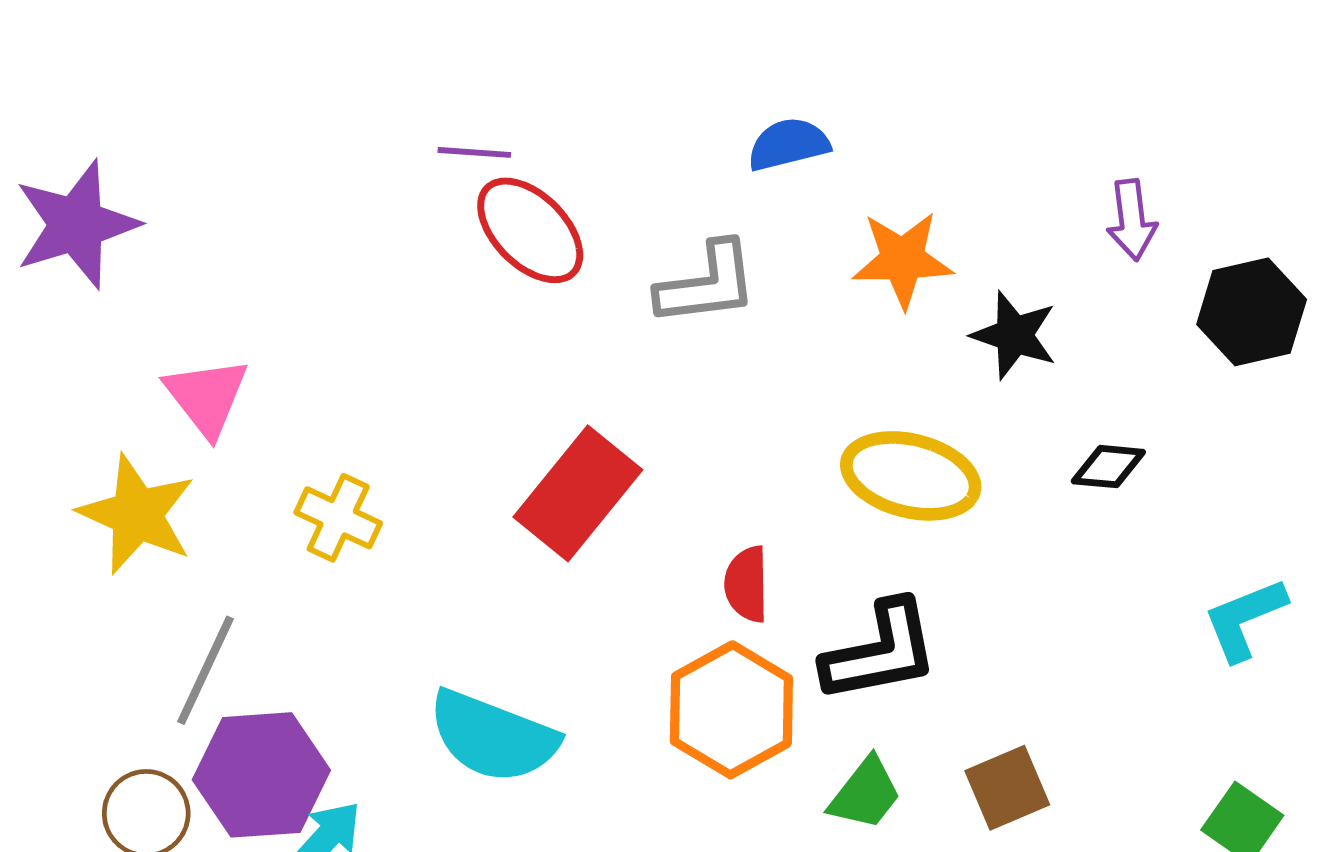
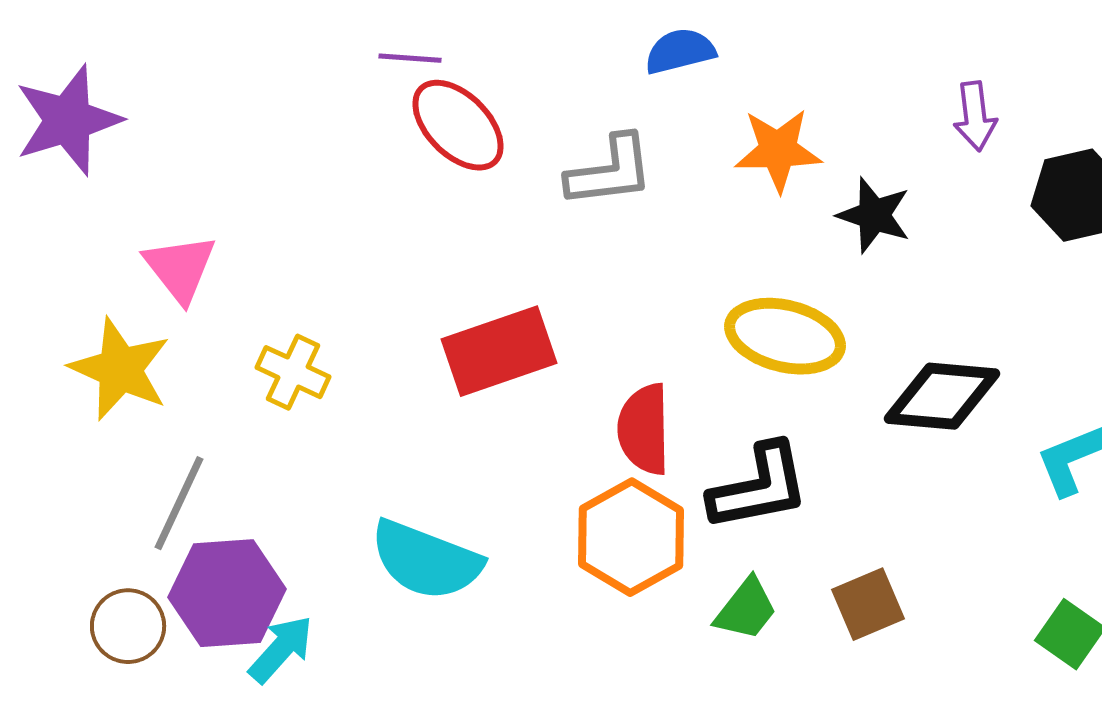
black diamond: (1108, 467) -> (942, 396), moved, size x1.8
red rectangle: (578, 493) -> (499, 351), turned 32
red semicircle: (747, 584) -> (644, 429), size x1.4

